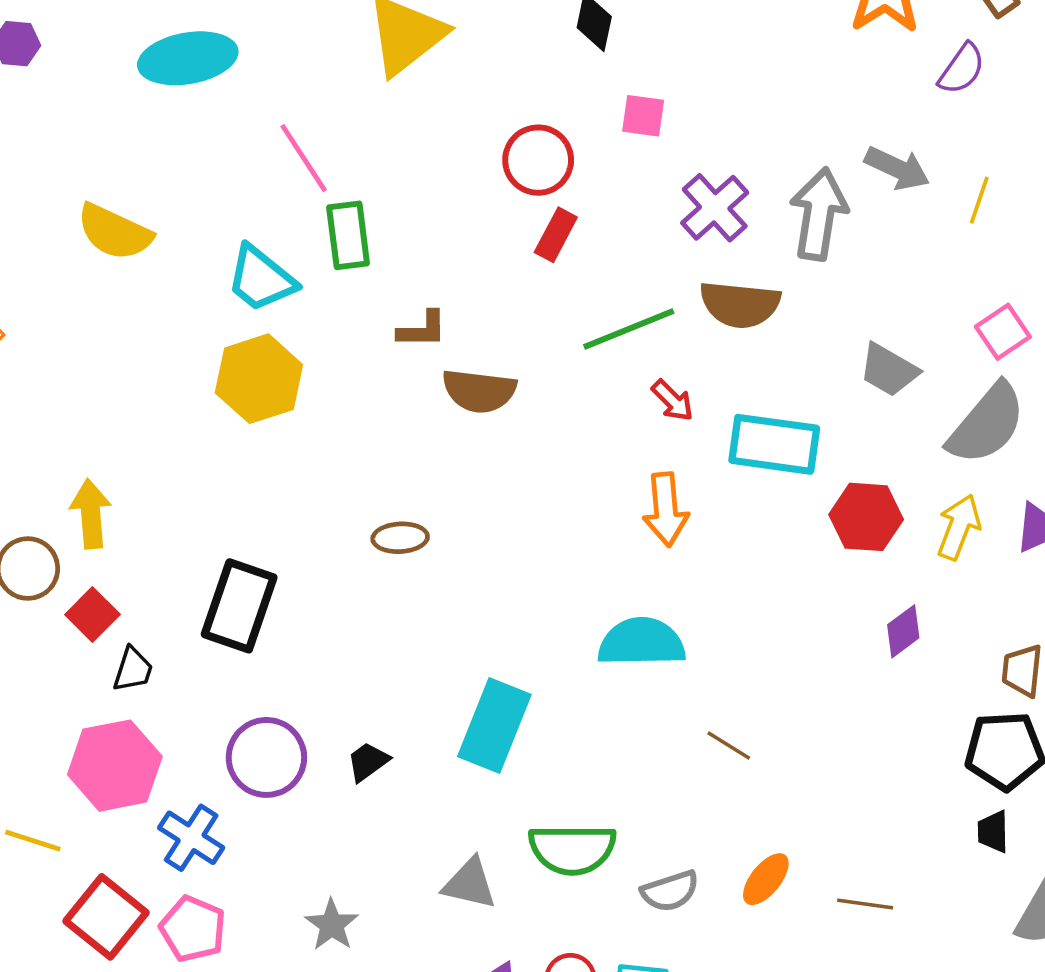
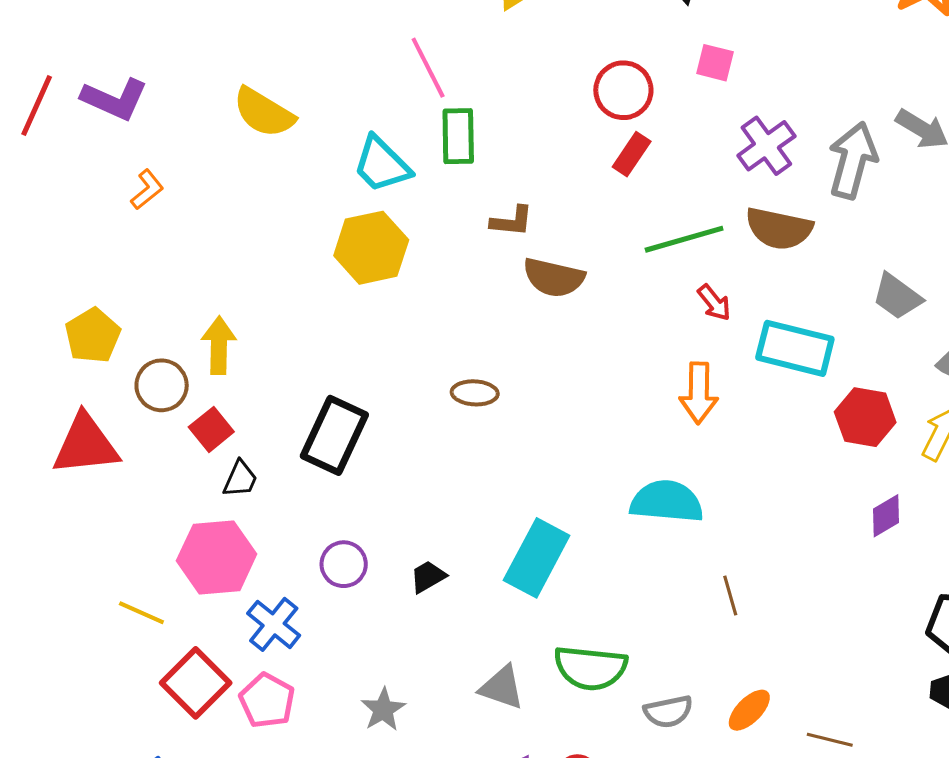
brown line: (729, 746) -> (730, 595), turned 36
purple circle: (266, 757) -> (344, 564), size x0.7

